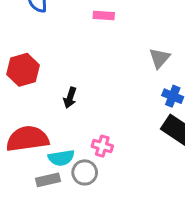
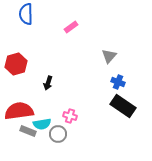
pink rectangle: (104, 16) -> (71, 27), turned -40
gray rectangle: (48, 180) -> (28, 131), moved, turned 35

